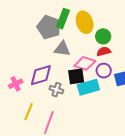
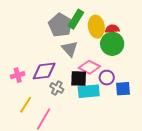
green circle: (103, 36) -> (112, 44), size x1.5
gray triangle: (62, 49) -> (70, 49), turned 30
red semicircle: (104, 51) -> (112, 29), moved

